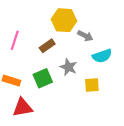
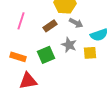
gray arrow: (85, 36) -> (76, 23), moved
yellow square: (92, 85) -> (90, 53), moved

